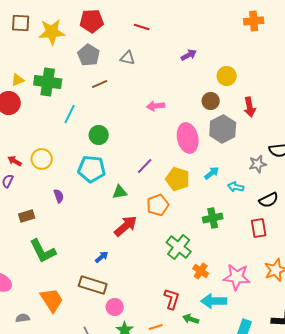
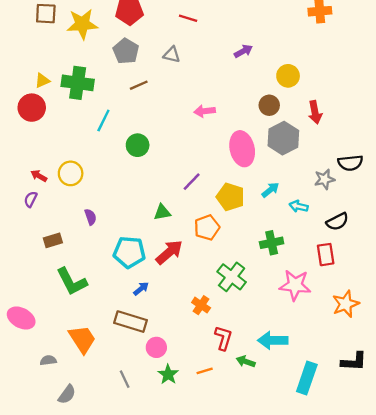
cyan pentagon: (92, 169) -> (129, 252), moved
orange cross: (201, 271) -> (201, 305), moved
pink star: (237, 277) -> (295, 285), moved

